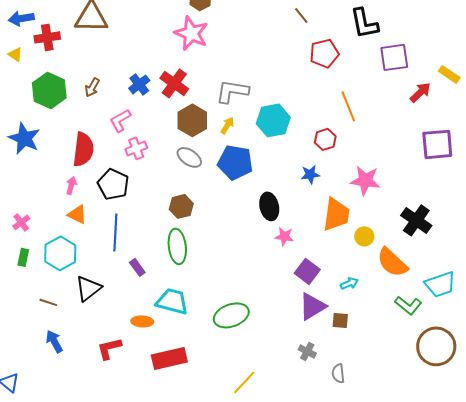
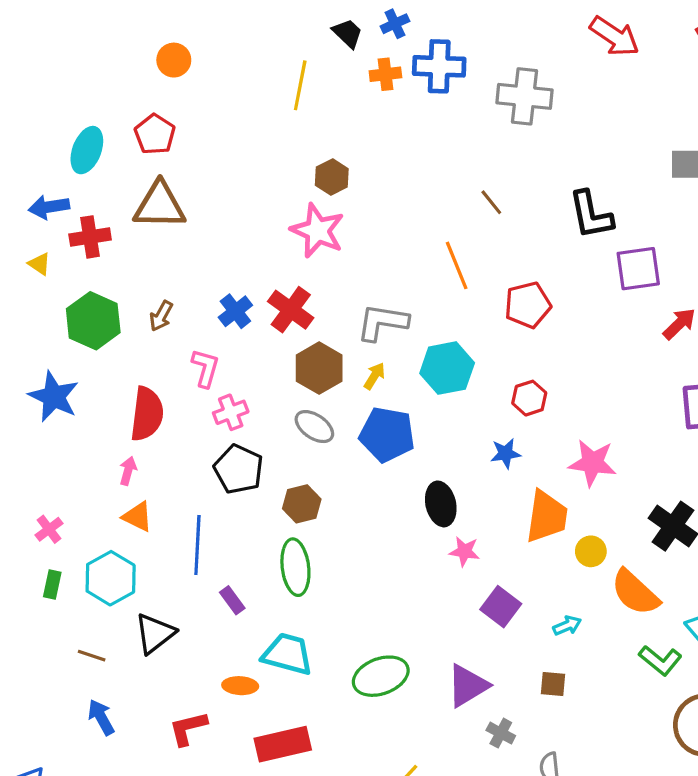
red pentagon: (324, 53) -> (528, 305), moved
orange line: (348, 106) -> (457, 265), moved
pink L-shape: (120, 120) -> (205, 368), turned 135
black pentagon: (113, 184) -> (239, 469), moved
purple triangle: (312, 306) -> (468, 686), moved

